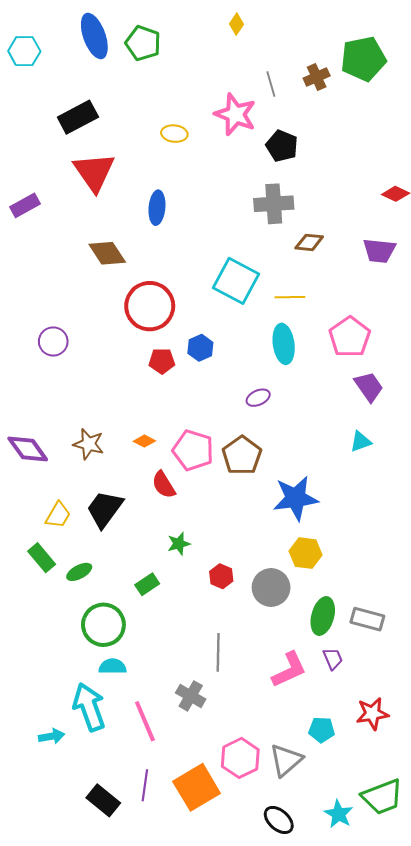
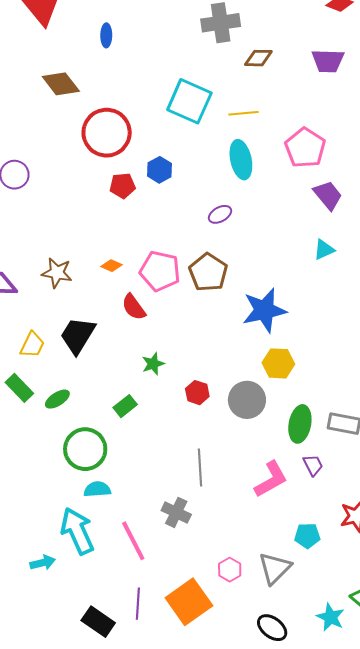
blue ellipse: (157, 208) -> (106, 35), size x0.7
pink hexagon: (240, 758) -> (230, 570), size x0.6

